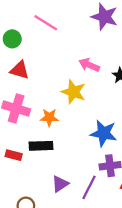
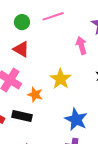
pink line: (46, 23) -> (53, 16), turned -65
pink arrow: (89, 65) -> (81, 45), moved, turned 36

